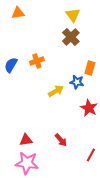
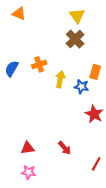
orange triangle: (18, 13) -> (19, 14), turned 32
yellow arrow: (56, 91) -> (60, 79), moved, turned -49
pink star: (27, 163) -> (29, 172), size x0.6

